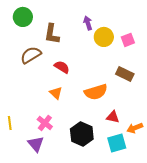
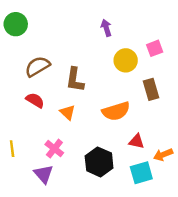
green circle: (23, 17) -> (16, 24), moved
brown L-shape: (52, 34) -> (75, 80), moved
yellow circle: (104, 37) -> (126, 60), moved
red semicircle: (62, 67) -> (35, 100), moved
brown rectangle: (125, 74) -> (151, 89), turned 48

